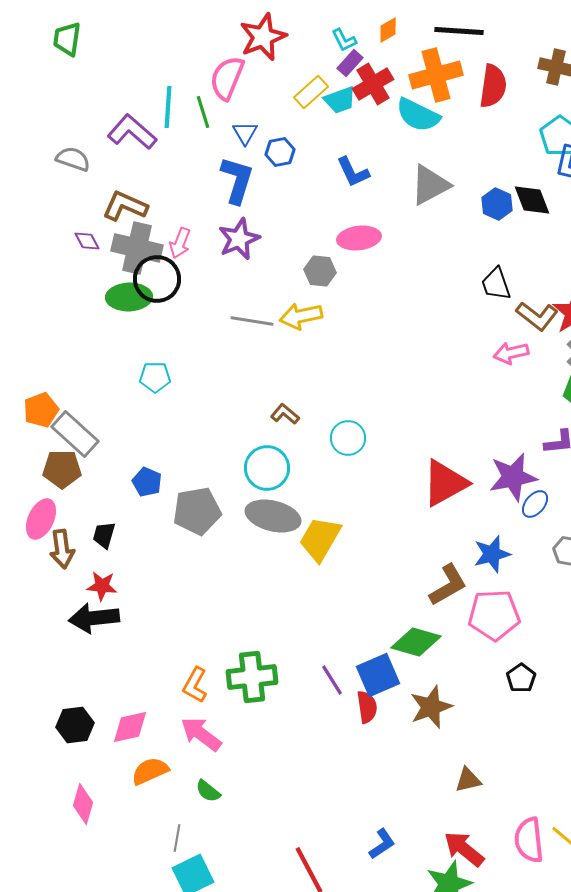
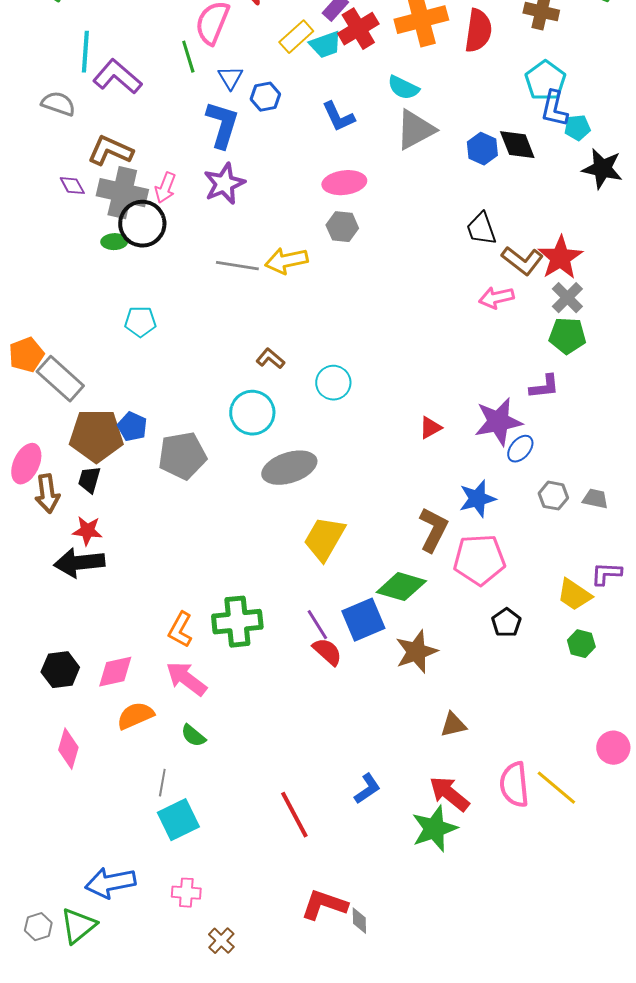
cyan line: (168, 107) -> (85, 52), moved
cyan semicircle: (418, 115) -> (403, 88), moved, size x0.7
gray hexagon: (320, 271) -> (342, 227), moved
green ellipse: (129, 297) -> (114, 242), size x0.6
brown pentagon: (62, 469) -> (96, 436), moved, size x1.4
red triangle: (445, 483) -> (430, 428), size x0.5
gray ellipse: (273, 516) -> (289, 468), moved, turned -32
yellow trapezoid: (320, 539) -> (324, 539), moved
brown L-shape: (448, 585) -> (433, 530), turned -33
red semicircle: (367, 707) -> (327, 652), moved, turned -40

